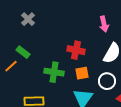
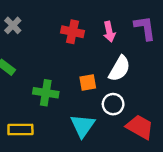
red cross: (76, 50) -> (72, 32), moved
orange square: (82, 73) -> (88, 83), moved

